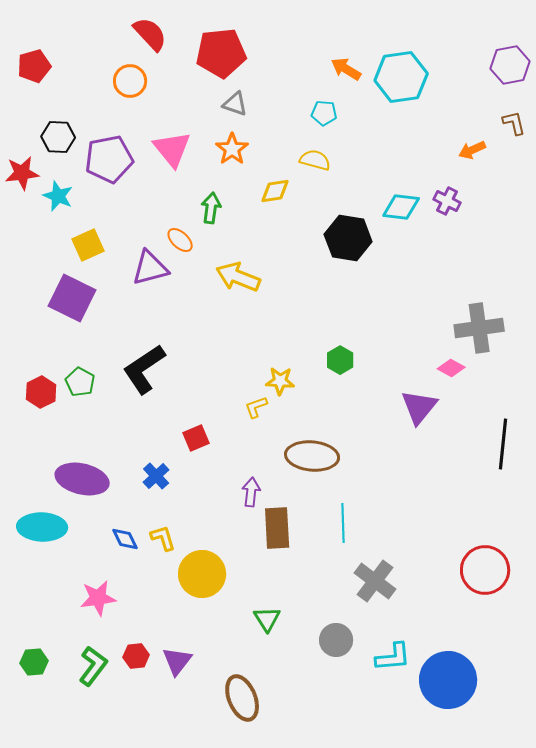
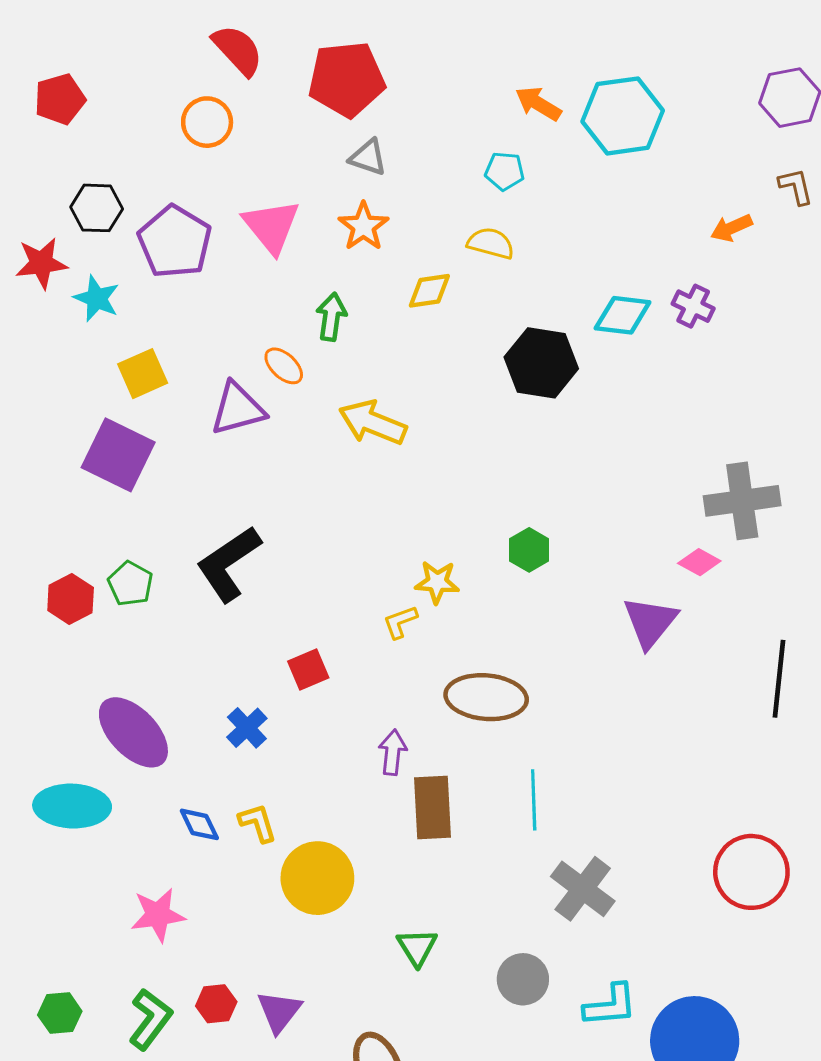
purple pentagon: (109, 159) -> (175, 242), turned -30
purple ellipse: (82, 479) -> (133, 732), turned 33

